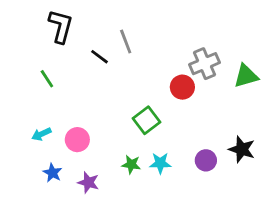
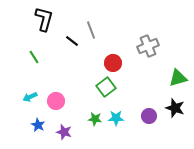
green triangle: (246, 76) -> (178, 78), moved
red circle: (182, 87) -> (113, 63), moved

